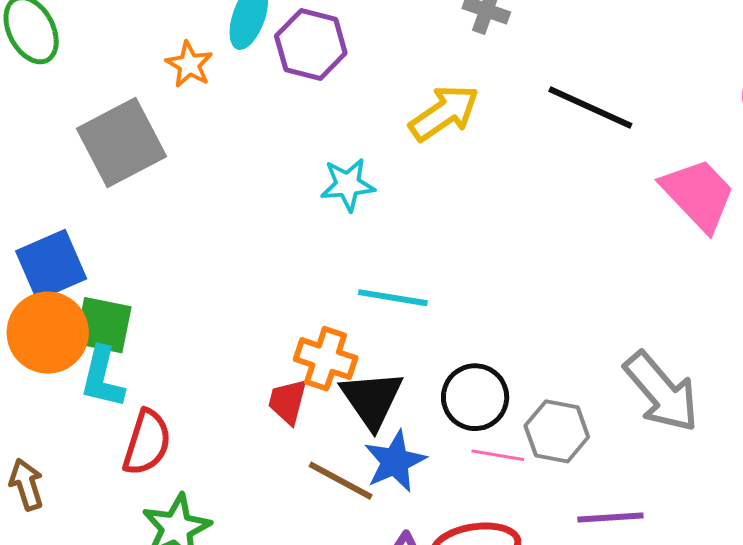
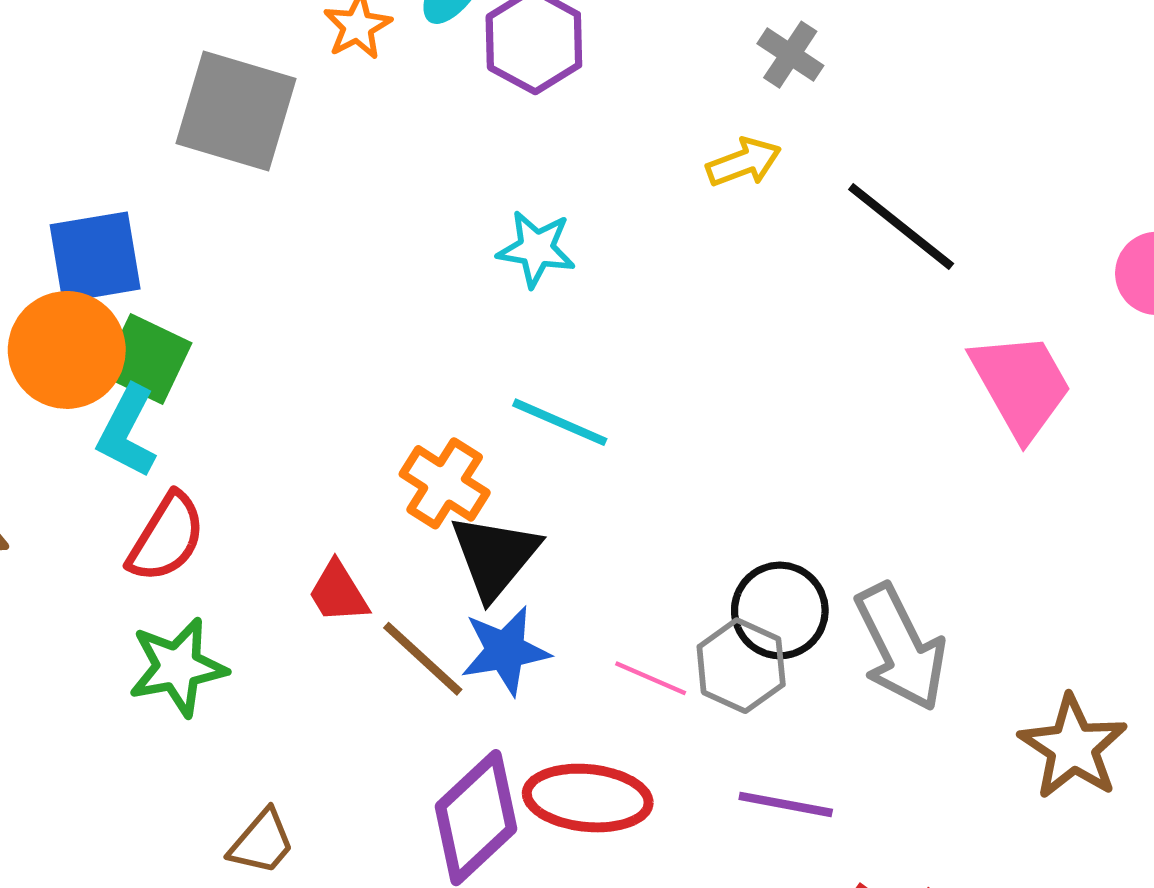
yellow arrow: (444, 113) -> (744, 162), moved, size x0.7
gray square: (121, 142) -> (236, 111), turned 30
black circle: (475, 397) -> (780, 610), moved
red trapezoid: (288, 401) -> (338, 592), moved, turned -60

